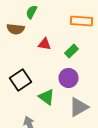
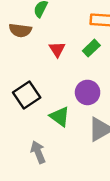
red triangle: (44, 44) -> (57, 49), turned 48
green rectangle: (72, 51) -> (91, 48), moved

